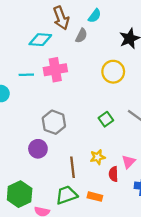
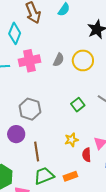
gray semicircle: (81, 36) -> (59, 60), moved
cyan diamond: (40, 40) -> (15, 33), turned -70
brown line: (72, 167) -> (37, 152), moved
orange rectangle: (95, 197) -> (70, 176), turned -32

